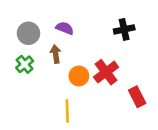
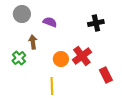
gray circle: (28, 33) -> (22, 14), moved
brown arrow: (56, 54) -> (33, 42), moved
green cross: (25, 64) -> (19, 58), moved

